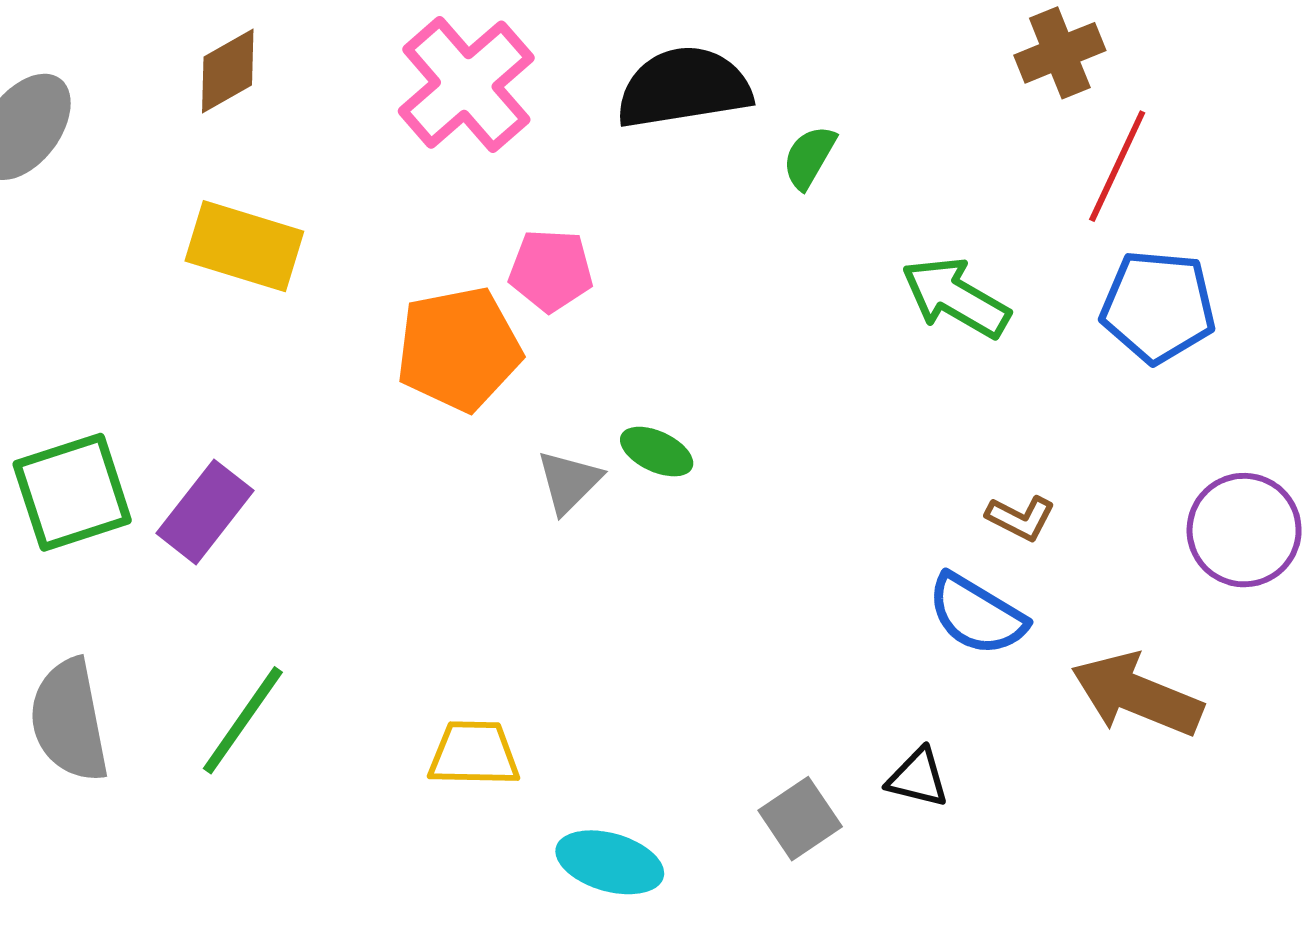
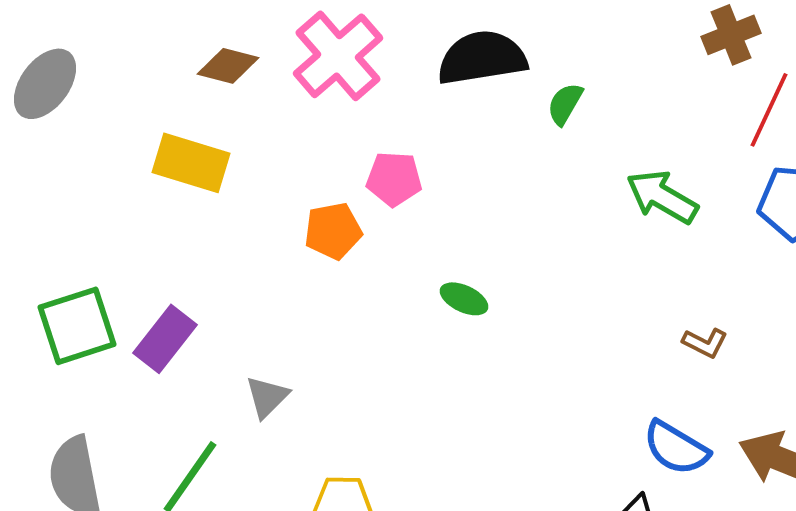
brown diamond: (228, 71) -> (228, 66), moved, turned 44
orange pentagon: (459, 349) -> (333, 231), size x0.7
gray triangle: (569, 482) -> (267, 397), moved
blue semicircle: (977, 615) -> (676, 448), moved

